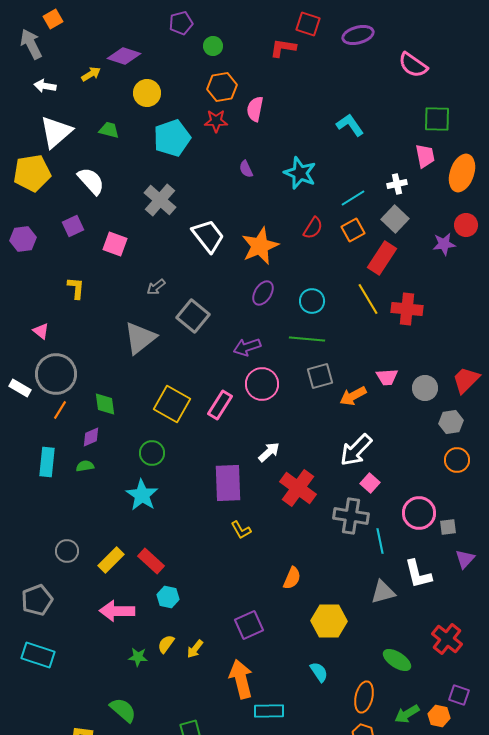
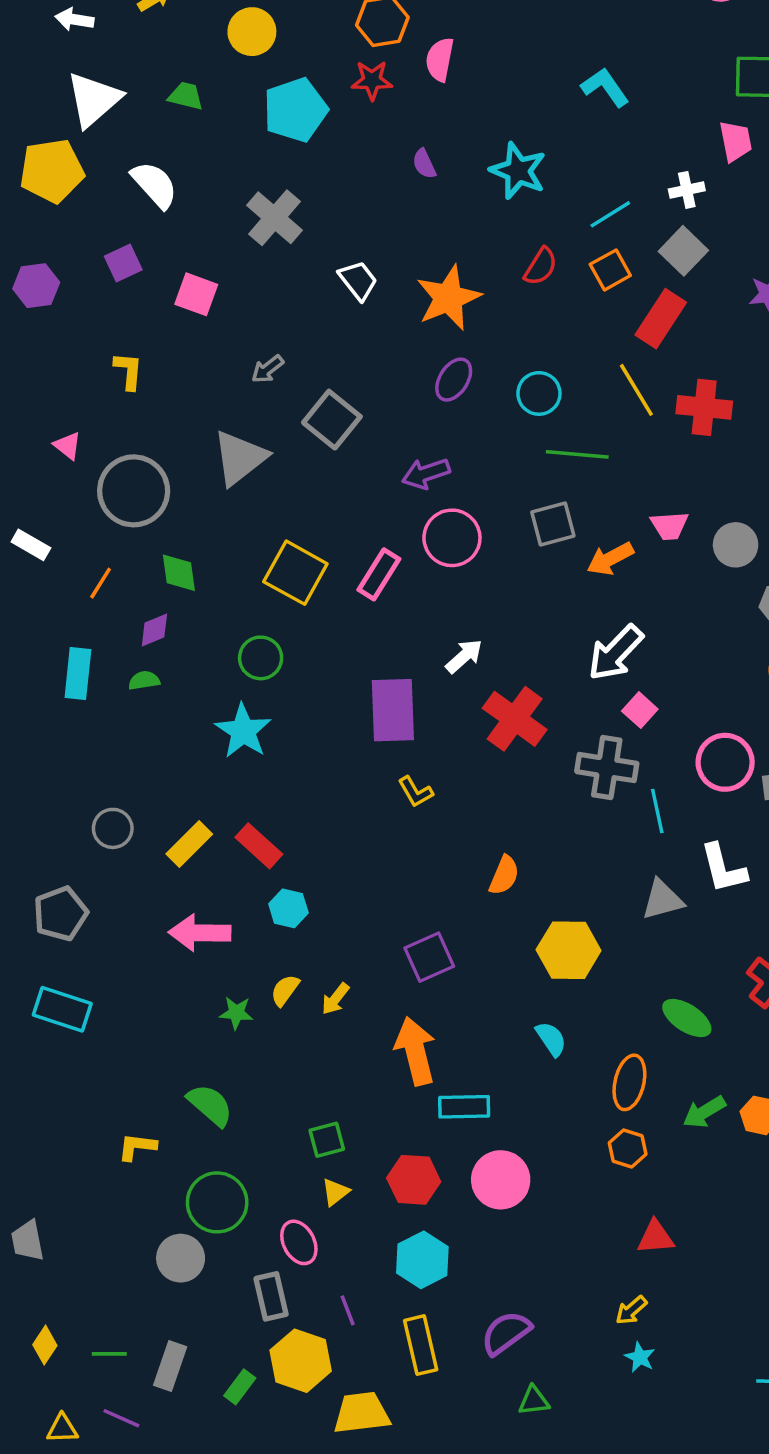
white trapezoid: (208, 236) -> (358, 280), size x0.7
green line: (307, 339) -> (577, 454), moved
gray circle: (56, 374) -> (134, 491), moved

